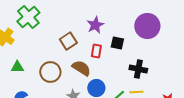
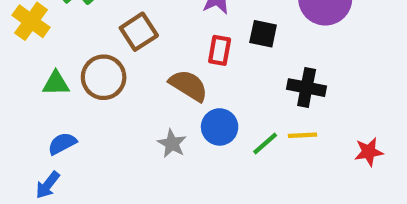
brown square: (68, 41) -> (139, 32), moved
brown circle: (50, 72) -> (104, 77), moved

